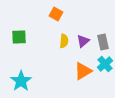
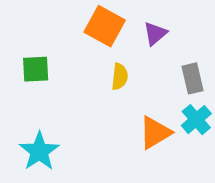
orange square: (56, 14) -> (105, 26), size x1.5
purple triangle: (83, 41) -> (155, 34), moved

